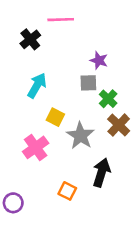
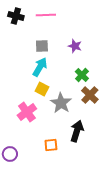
black cross: (30, 39) -> (16, 16), moved, turned -35
gray square: (88, 83) -> (42, 46), moved
cyan arrow: (37, 85) -> (40, 67), moved
orange square: (67, 191) -> (51, 145), turned -32

